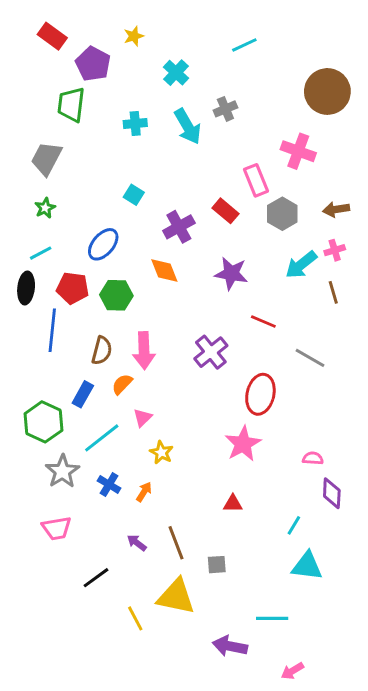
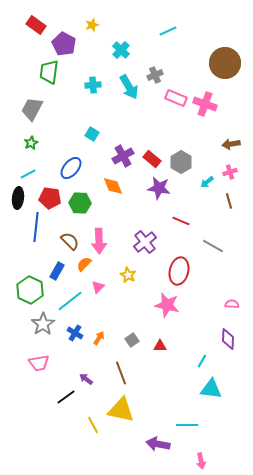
pink rectangle: (256, 180) -> (176, 98), moved, turned -45
red rectangle: (225, 211) -> (152, 159), moved
gray hexagon: (282, 214) -> (181, 162), moved
cyan arrow: (301, 265) -> (207, 182), size x0.6
brown semicircle: (102, 351) -> (70, 241), turned -60
pink star: (243, 444) -> (167, 305), turned -30
yellow star: (161, 452) -> (128, 275), moved
pink semicircle: (313, 458) -> (232, 304), moved
purple arrow: (137, 543) -> (86, 379), moved
gray square: (217, 565) -> (132, 340), moved, turned -32
pink arrow: (292, 671) -> (201, 461), turned -70

